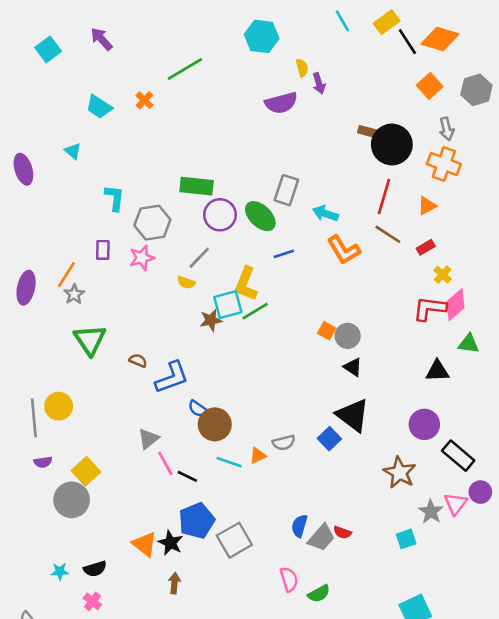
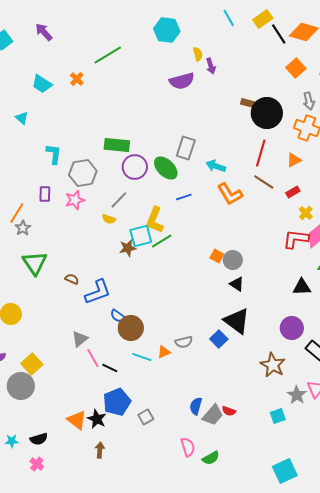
gray square: (234, 540) -> (146, 417), size x0.6

